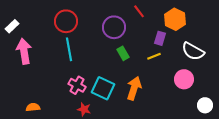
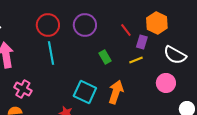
red line: (139, 11) -> (126, 30), moved
purple circle: (114, 27) -> (85, 25), moved
pink cross: (77, 85) -> (23, 89), moved

